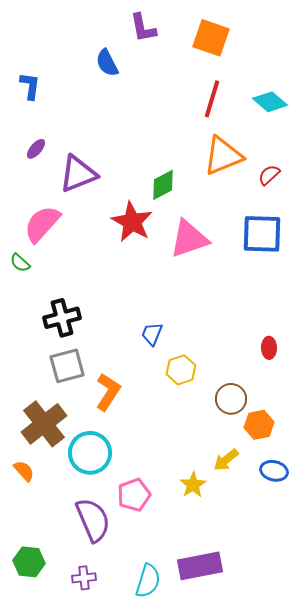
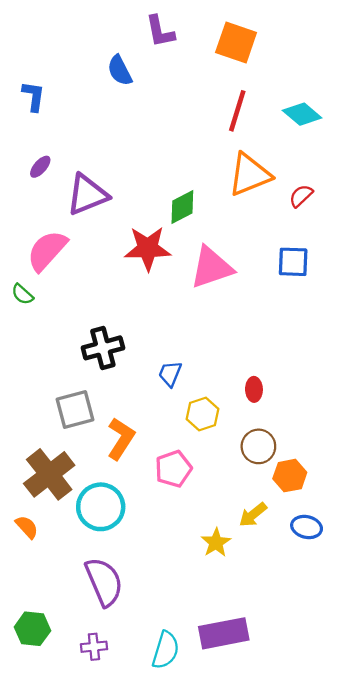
red star: (132, 222) -> (148, 248), turned -30
blue square: (262, 234) -> (293, 262), size x0.7
black cross: (62, 318) -> (103, 348), moved
red ellipse: (269, 348) -> (254, 389), moved
pink pentagon: (134, 495) -> (173, 469), moved

